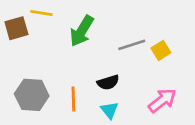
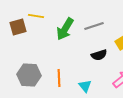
gray line: (132, 45) -> (94, 26), moved
black semicircle: (108, 82) -> (99, 55), moved

